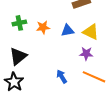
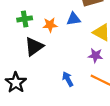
blue triangle: (68, 31) -> (73, 19), moved
black triangle: (18, 56) -> (34, 47), moved

